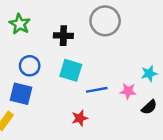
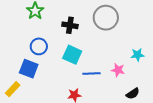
cyan star: (149, 73) -> (137, 55), moved
pink star: (128, 91) -> (118, 70), moved

